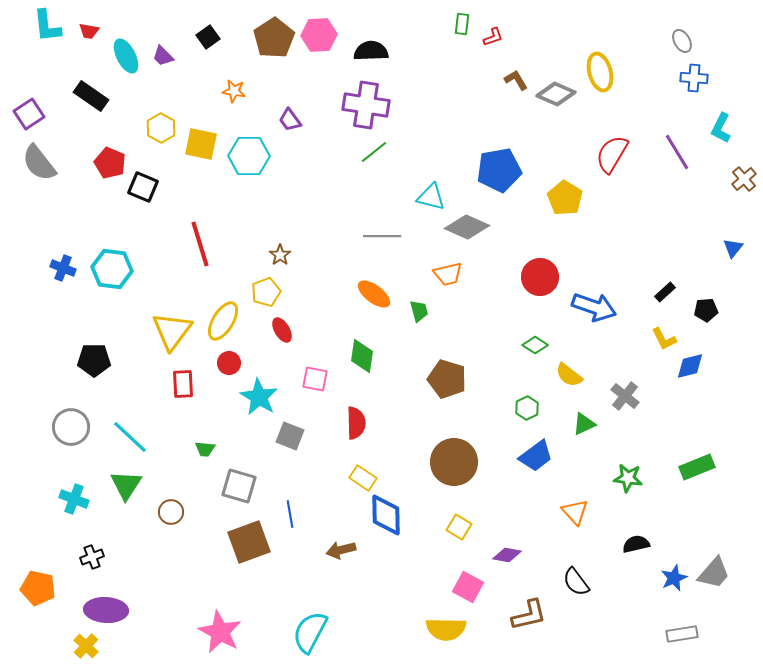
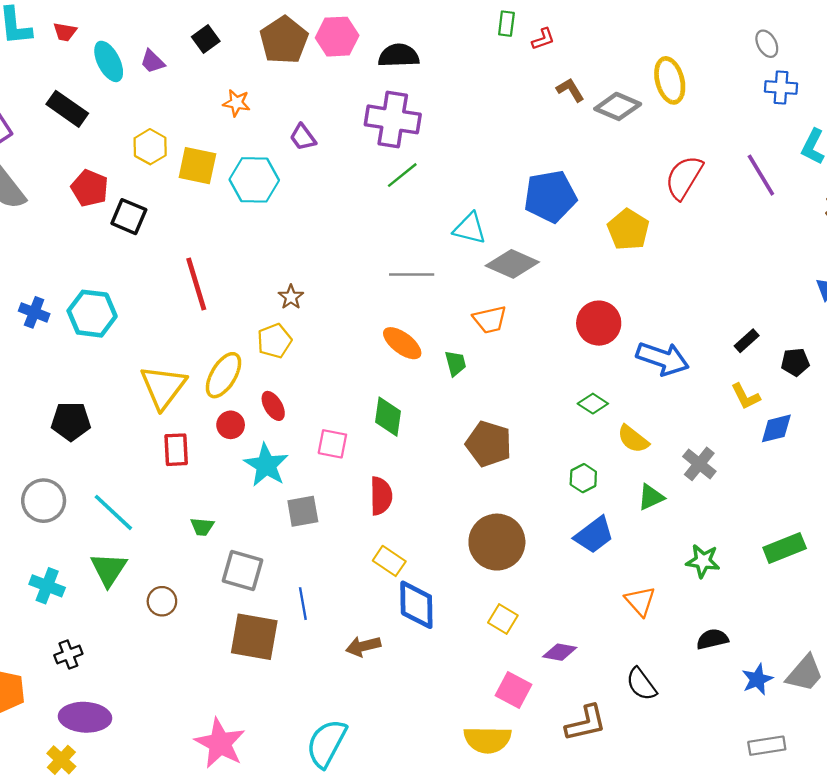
red ellipse: (282, 330) -> (273, 406), moved
gray square: (290, 436) -> (303, 511), turned -32
brown square: (249, 542) -> (254, 637), turned 30

